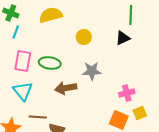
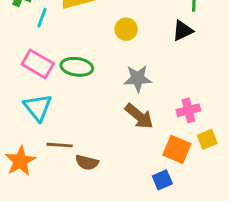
cyan line: (16, 32) -> (42, 18), moved
pink rectangle: (23, 61) -> (38, 64), turned -70
brown arrow: (66, 88) -> (139, 116), moved, turned -130

